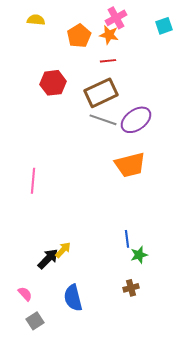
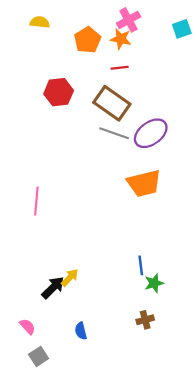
brown rectangle: (101, 93) -> (112, 103), turned 60
blue semicircle: (73, 298) -> (81, 331), size x0.6

